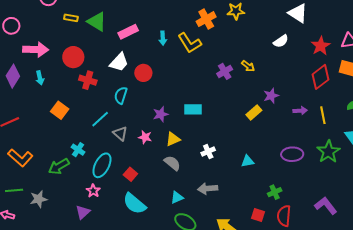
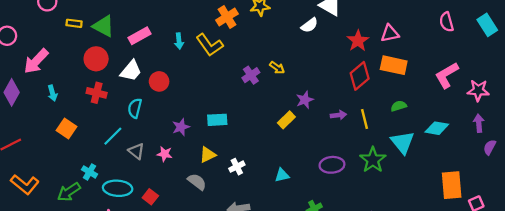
white semicircle: (281, 41) -> (310, 25), moved
pink arrow: (36, 50) -> (36, 61), turned 135
red circle: (73, 57) -> (96, 59), moved
cyan arrow: (40, 78) -> (52, 93), moved
yellow triangle: (173, 139) -> (208, 155), moved
cyan ellipse: (102, 165) -> (118, 188), turned 70

